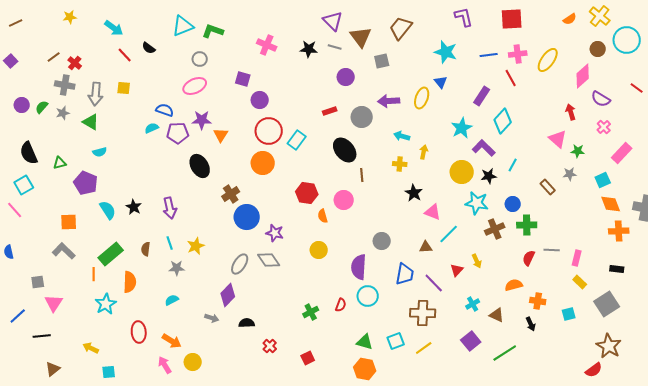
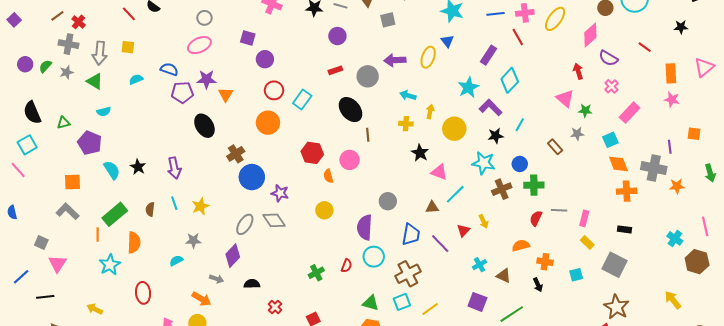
purple circle: (346, 77) -> (337, 36), moved
cyan semicircle: (152, 128) -> (136, 79), moved
red circle: (269, 131) -> (274, 90), size x0.7
yellow circle: (462, 172) -> (454, 129), moved
gray star: (177, 268) -> (193, 241), moved
gray square: (38, 282) -> (41, 243), turned 32
gray square: (607, 304) -> (614, 265), turned -30
brown cross: (423, 313) -> (408, 274), moved, turned -30
orange arrow: (172, 341) -> (201, 299), moved
purple square: (471, 341) -> (477, 302), turned -30

